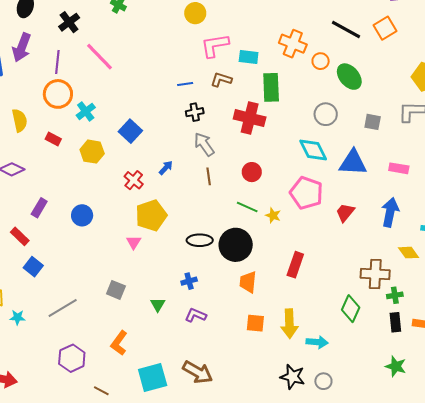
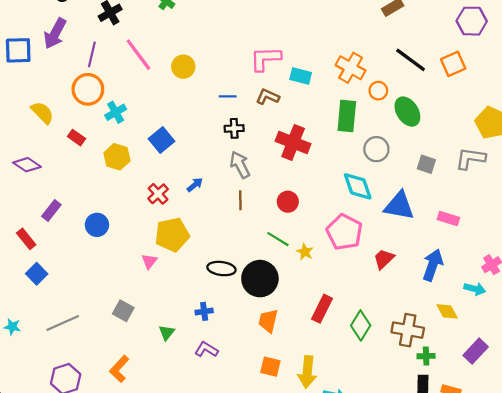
yellow circle: (195, 13) -> (183, 67), moved
green rectangle: (271, 87) -> (347, 116), moved
yellow semicircle: (20, 120) -> (42, 113), turned -40
green diamond: (351, 309) -> (361, 325), moved

